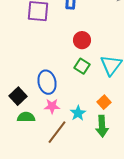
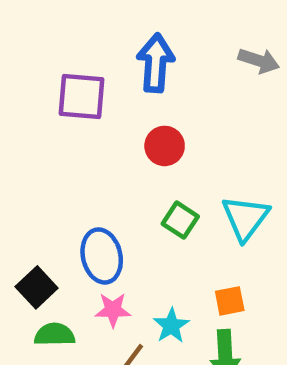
red circle: (82, 40) -> (165, 146), moved
orange square: (104, 102) -> (230, 301), turned 32

